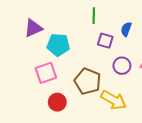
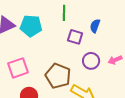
cyan pentagon: (58, 45) -> (31, 26), moved

